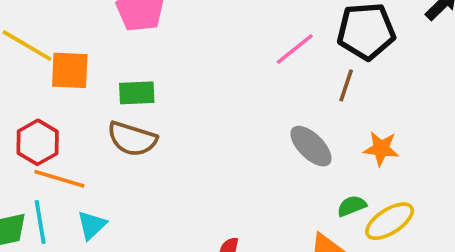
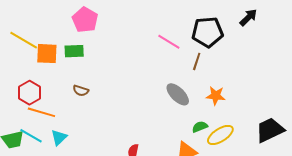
pink line: (295, 49) -> (169, 42), turned 70
green rectangle: (137, 93) -> (74, 51), moved
brown semicircle: (132, 139) -> (81, 91), size x0.6
cyan line: (40, 222) -> (31, 136), turned -50

